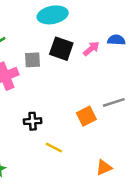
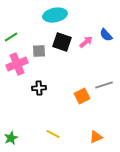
blue semicircle: (116, 40) -> (106, 35), turned -136
black cross: (33, 121) -> (39, 88), moved
yellow line: (54, 147) -> (53, 134), moved

